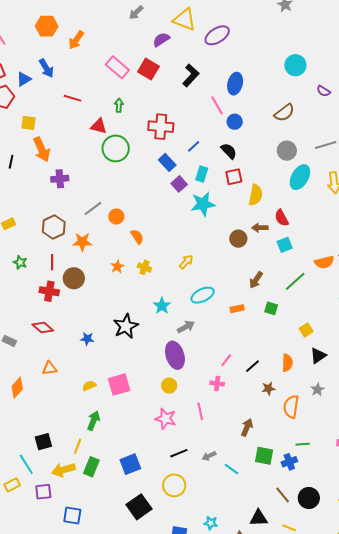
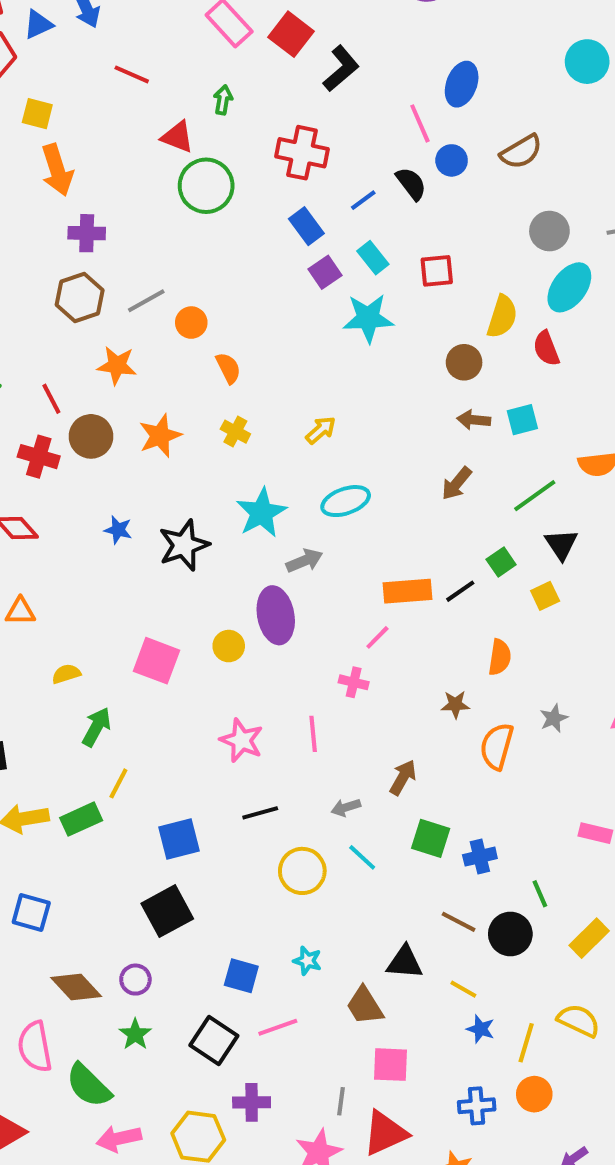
black L-shape: (191, 75) -> (341, 69), moved
brown semicircle: (284, 113) -> (521, 152), moved
black semicircle: (229, 151) -> (411, 184), moved
cyan rectangle: (202, 174) -> (373, 258), turned -63
yellow semicircle: (256, 195) -> (502, 317), moved
red semicircle: (282, 218) -> (546, 348), moved
brown hexagon: (54, 227) -> (80, 298), moved
brown arrow: (260, 228) -> (474, 420), moved
brown circle: (238, 239) -> (464, 362), moved
red line: (52, 262) -> (51, 399), turned -35
orange star: (117, 267) -> (160, 436), moved, size x1.5
cyan star: (162, 306) -> (262, 513), size x1.4
green square: (271, 308) -> (501, 562), moved, turned 32
orange rectangle: (237, 309) -> (407, 591), moved, size x1.6
blue star: (87, 339) -> (118, 530), moved
black triangle: (318, 356) -> (561, 544), moved, turned -36
black line: (252, 366) -> (460, 591), moved
pink square: (119, 385) -> (157, 661), turned 30
yellow semicircle: (89, 386) -> (66, 674), moved
yellow circle: (169, 386) -> (229, 646), moved
green line: (303, 444) -> (540, 894), moved, turned 64
yellow line: (78, 446) -> (118, 783), moved
gray arrow: (209, 456) -> (346, 807), moved
blue square: (130, 464) -> (179, 839), moved
green rectangle: (91, 467) -> (81, 819), turned 36
yellow circle: (174, 485) -> (302, 871), moved
brown line: (283, 495) -> (459, 922), turned -30

